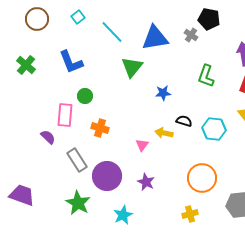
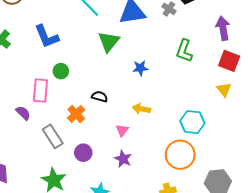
black semicircle: (184, 121) -> (100, 97), moved
orange cross: (100, 128) -> (76, 114), moved, turned 30
cyan hexagon: (214, 129) -> (192, 122), moved
pink triangle: (142, 145) -> (122, 130), moved
purple circle: (107, 176) -> (83, 153), size x0.6

